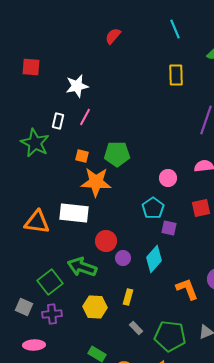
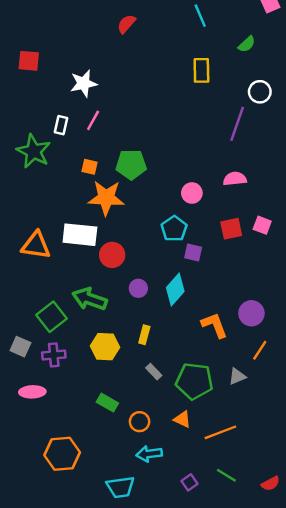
red circle: (106, 241) -> (112, 255), moved

